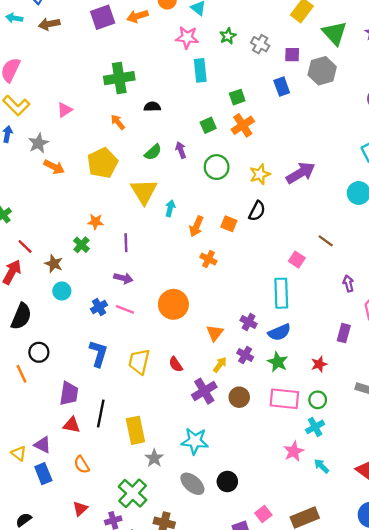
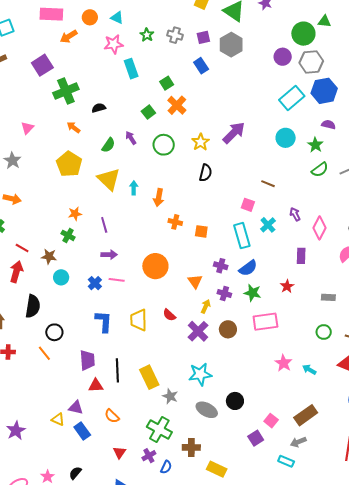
purple square: (103, 17) -> (42, 65), moved
orange arrow: (54, 167) -> (12, 199), moved
orange square: (229, 224) -> (201, 231), moved
green circle: (318, 400) -> (324, 332), moved
cyan cross: (315, 427) -> (268, 225), moved

